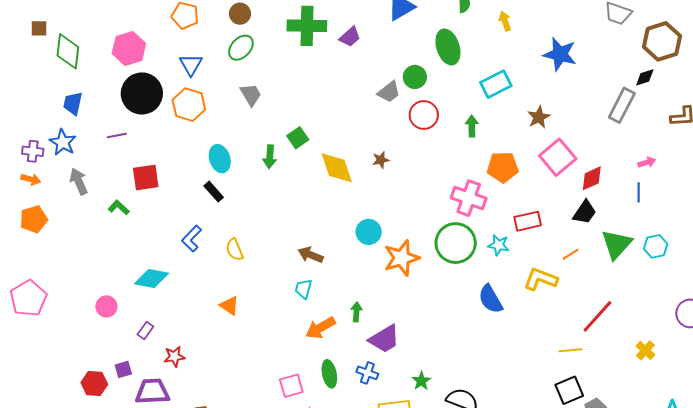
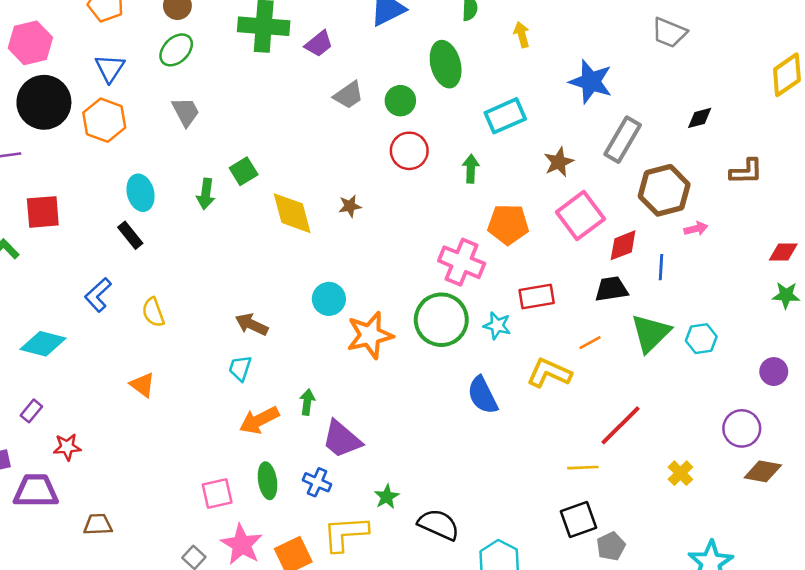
brown hexagon: (662, 41) -> (664, 190), moved
gray trapezoid: (389, 92) -> (348, 95), moved
gray rectangle: (622, 105) -> (623, 140), moved
blue line: (639, 192) -> (661, 267), moved
black trapezoid: (585, 212) -> (611, 289), turned -136
purple trapezoid: (384, 339) -> (342, 439), turned 68

